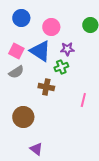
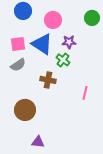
pink square: (16, 51) -> (18, 44), turned -35
green cross: (61, 67) -> (63, 60), turned -32
purple triangle: (36, 149) -> (38, 142), turned -32

